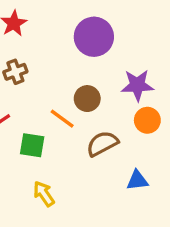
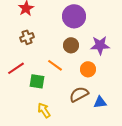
brown circle: (87, 99) -> (71, 45), moved
orange circle: (147, 120) -> (88, 69), moved
brown semicircle: (102, 144) -> (79, 94), moved

